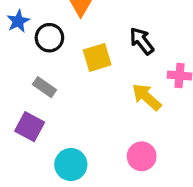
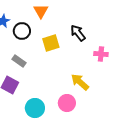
yellow arrow: (147, 97) -> (80, 82), moved
pink circle: (142, 156) -> (67, 103), moved

